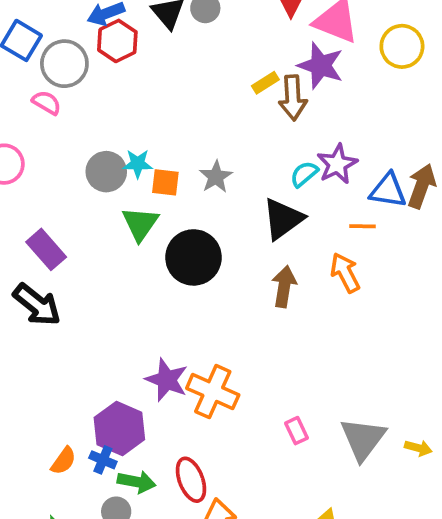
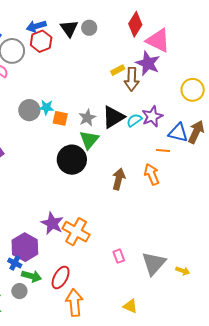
yellow circle: (402, 46) -> (193, 90), moved
black triangle: (283, 219) -> (113, 117), moved
green triangle: (140, 224) -> (89, 140), moved
red ellipse: (191, 480) -> (61, 277), turned 45

